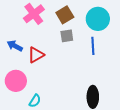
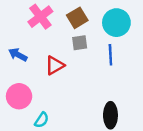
red triangle: (36, 55) -> (55, 65), moved

